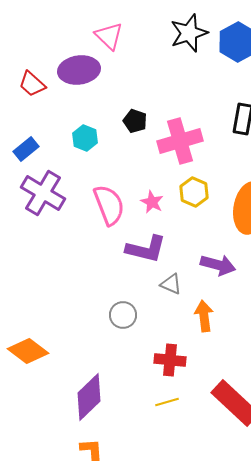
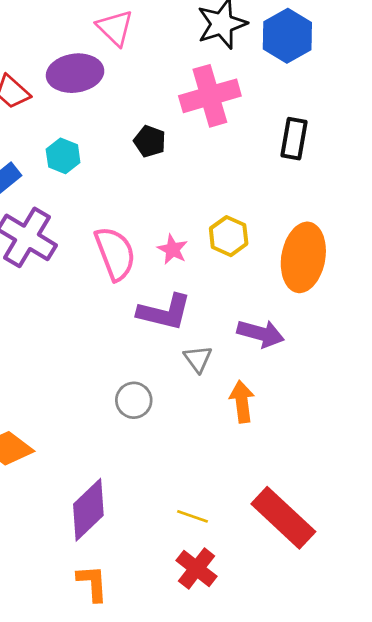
cyan hexagon: (85, 138) -> (63, 156), moved
pink cross: (180, 141) -> (210, 96), moved
gray triangle: (171, 284) -> (198, 359), turned 30
red cross: (170, 360) -> (197, 568), moved, turned 32
yellow line: (167, 402) -> (193, 516), turned 35

